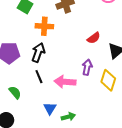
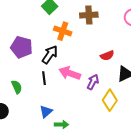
pink arrow: (65, 82) -> (70, 73), moved

